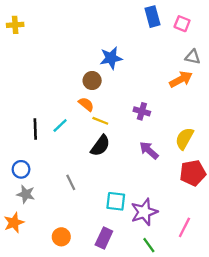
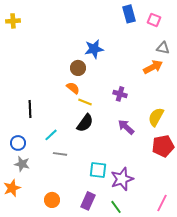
cyan line: (60, 126) -> (51, 135), moved
gray line: (71, 182) -> (60, 154), turned -56
pink line: (184, 227) -> (162, 203), moved
green line: (149, 245) -> (116, 207), moved

